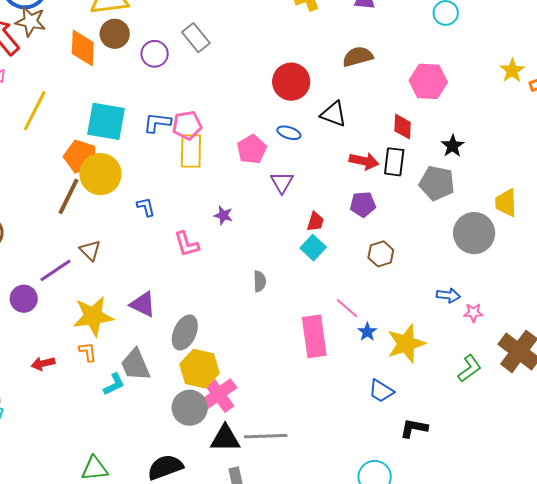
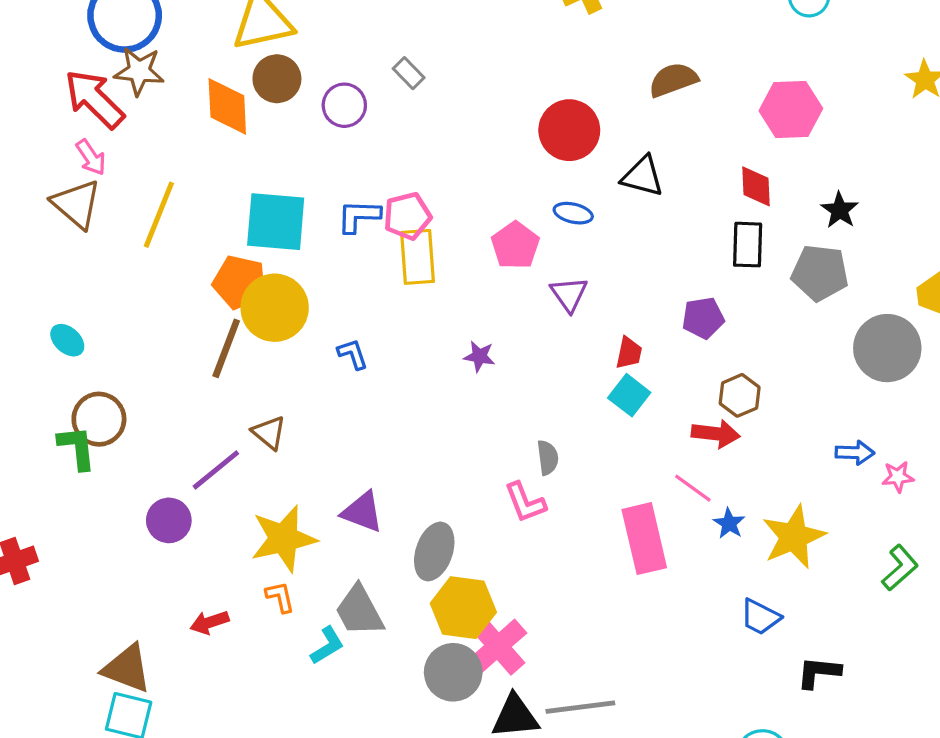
gray rectangle: (196, 38) -> (409, 73), size x0.7
red arrow: (364, 161) -> (716, 434), moved
pink L-shape: (187, 244) -> (525, 502), moved

